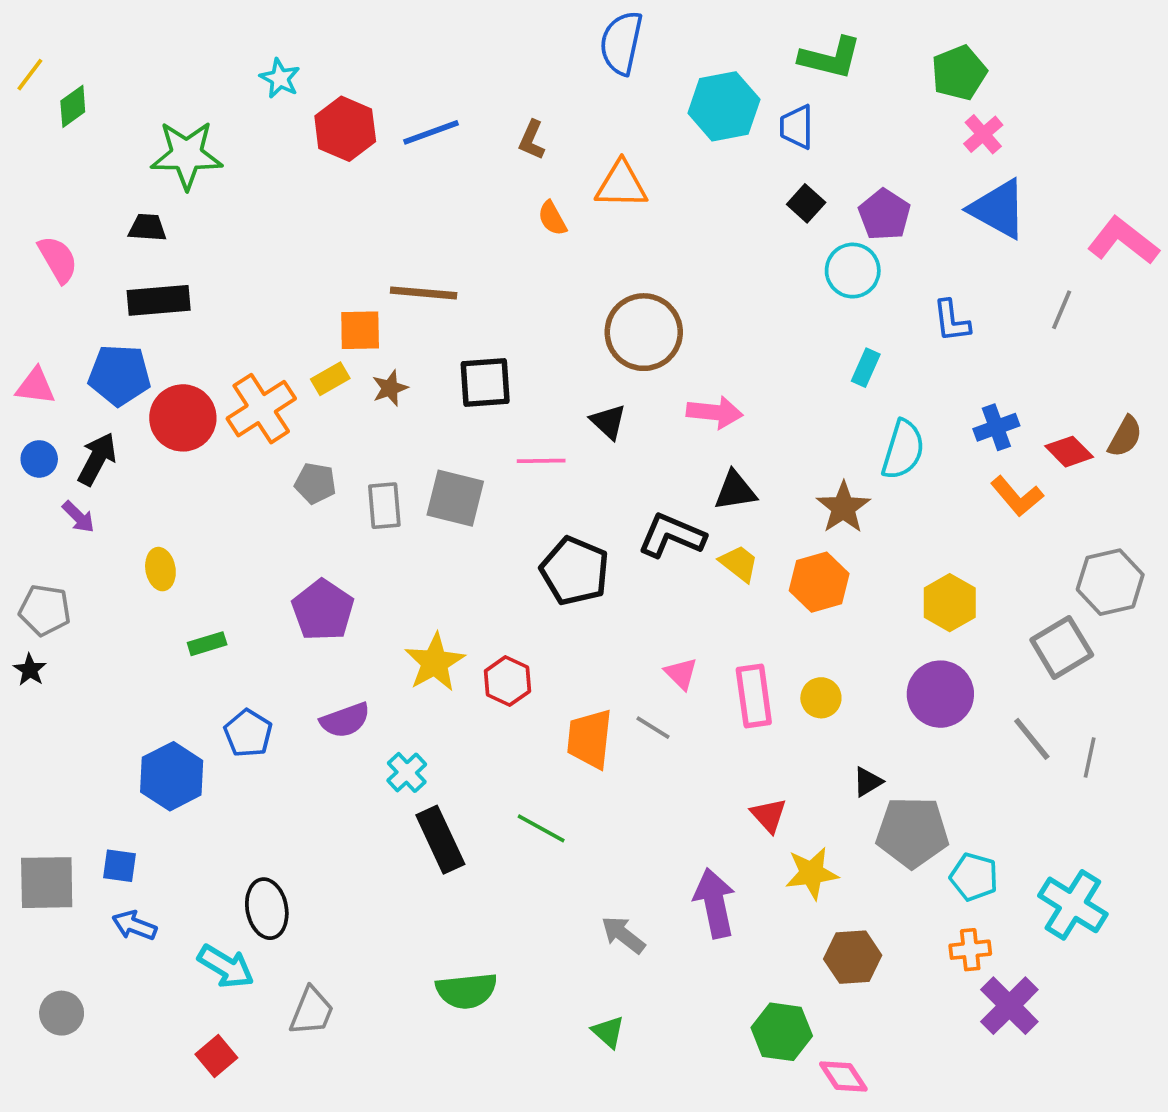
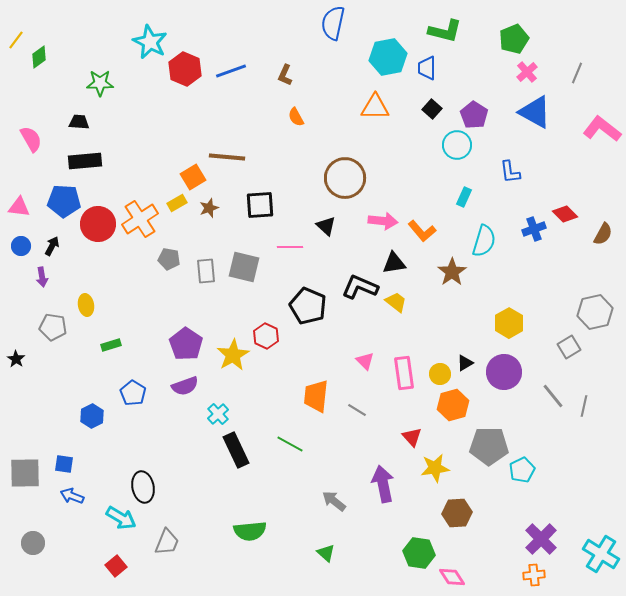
cyan star: (280, 78) -> (150, 42), size x1.6
green star: (187, 155) -> (100, 83), size x0.7
orange triangle: (621, 185) -> (375, 107), moved
gray line: (1062, 310) -> (577, 73), moved
orange square: (360, 330) -> (193, 177), turned -30
red diamond: (1069, 452) -> (565, 214), moved
black arrow: (97, 459) -> (52, 246), size x0.7
orange L-shape: (1017, 496) -> (422, 231), moved
purple arrow: (78, 517) -> (42, 277), turned 36
orange hexagon: (819, 582) -> (453, 405), moved
gray pentagon: (45, 610) -> (53, 327), moved
purple pentagon: (323, 610) -> (186, 344), moved
gray square: (1062, 647) -> (569, 347), size x0.7
red hexagon: (508, 681) -> (266, 336), moved
gray line: (653, 728) -> (357, 410), moved
blue hexagon: (172, 776) -> (92, 416), size x0.7
black triangle: (868, 782) -> (465, 363), moved
cyan pentagon: (974, 877) -> (522, 470), turned 30
cyan cross: (1073, 905) -> (601, 554), moved
orange cross: (970, 950) -> (534, 575), moved

